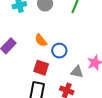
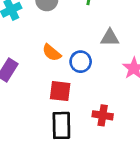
gray triangle: (77, 72) -> (110, 38), moved

